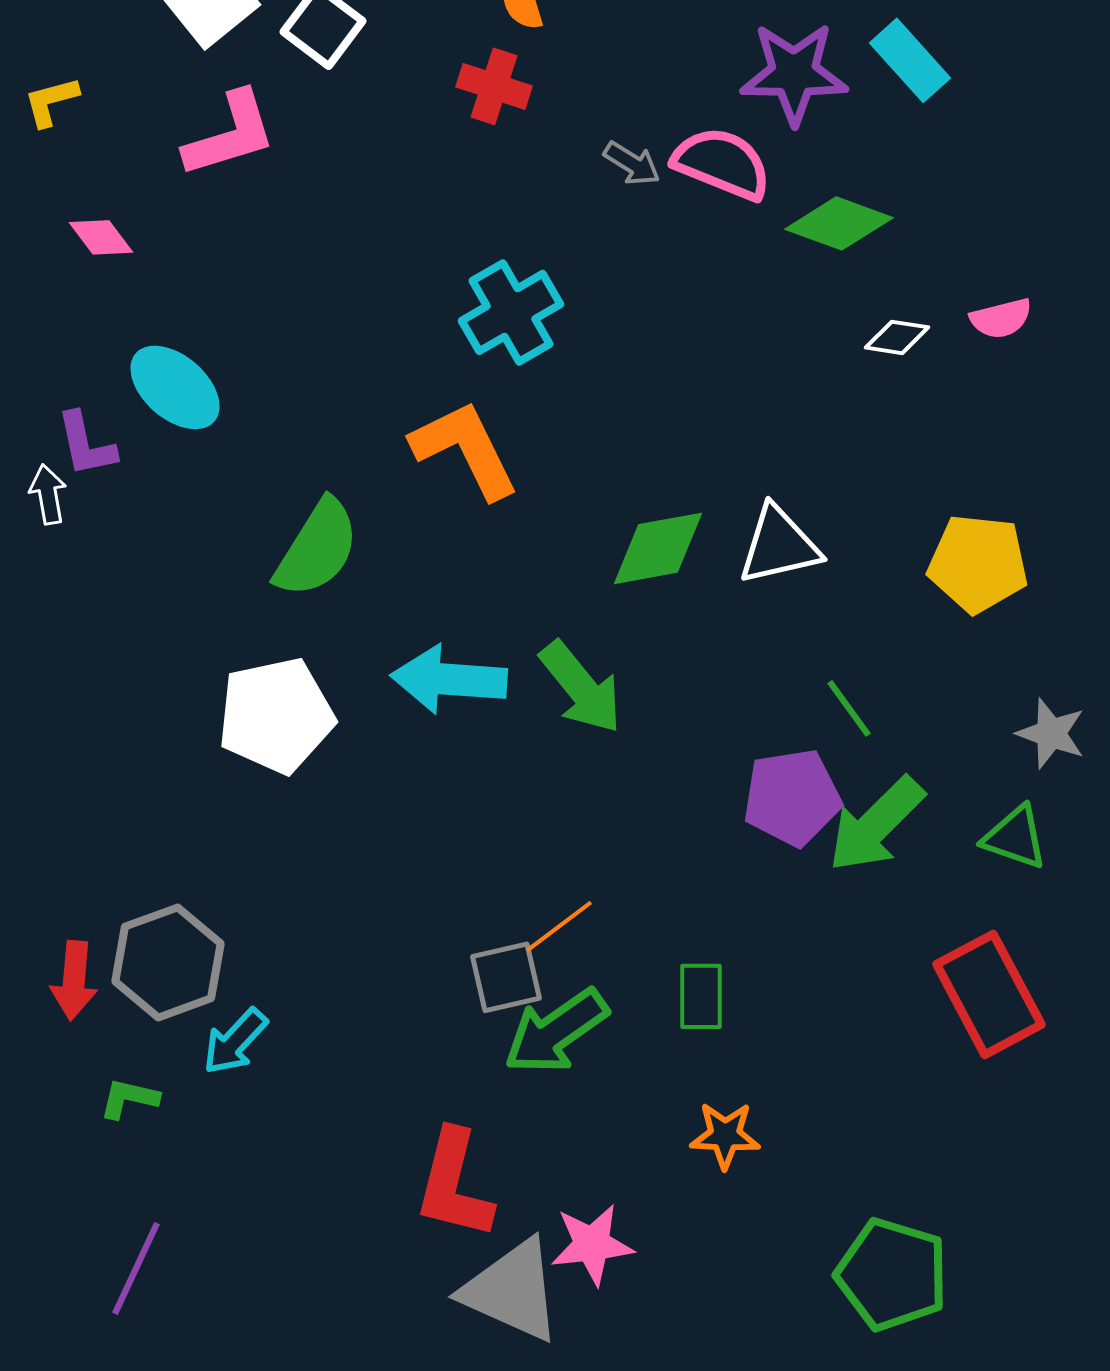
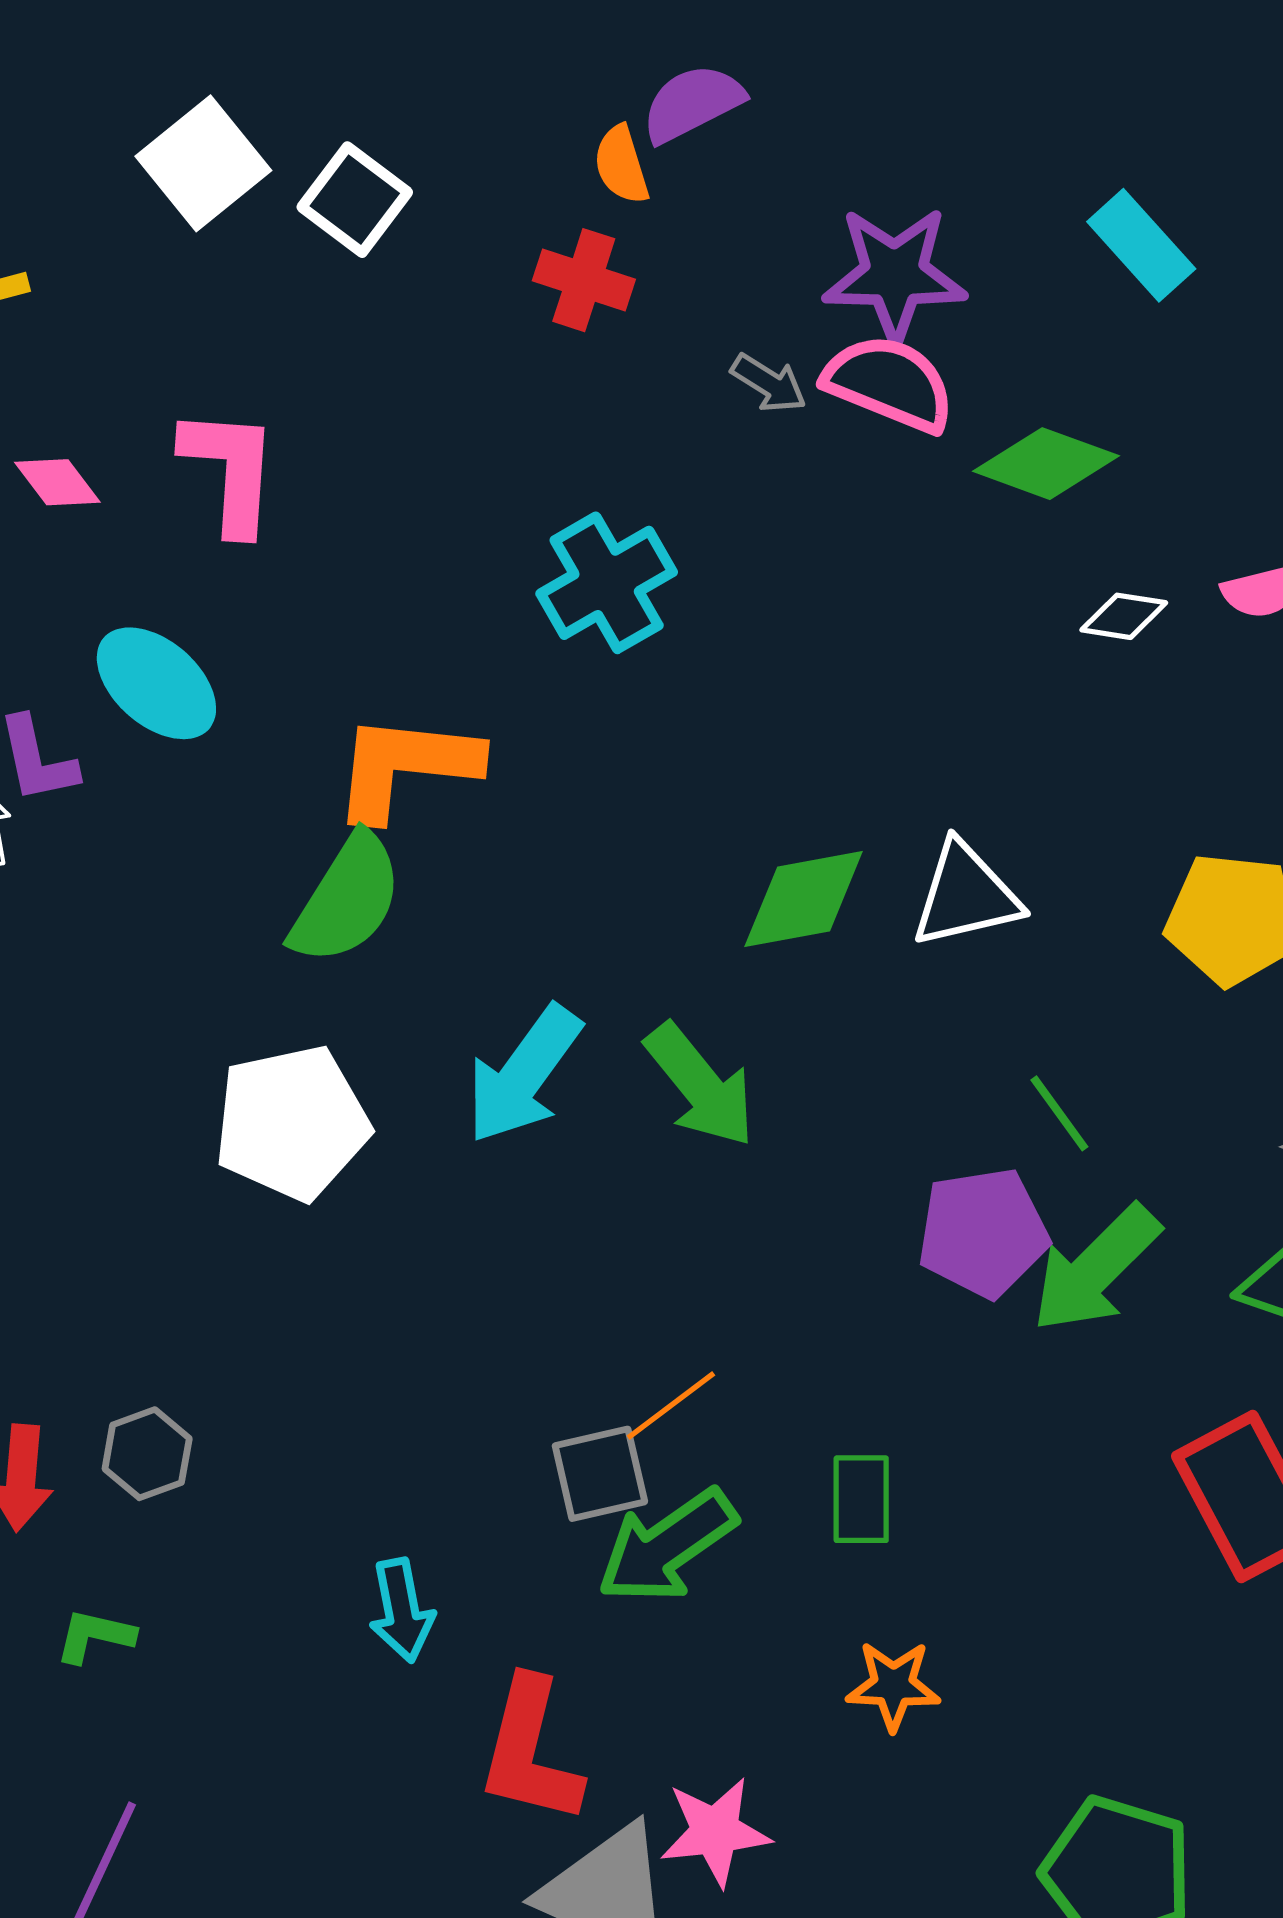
purple star: (794, 73) -> (895, 275), moved
pink L-shape: (230, 134) -> (230, 470), moved, turned -69
orange L-shape: (465, 449) -> (406, 766), moved, turned -58
cyan arrow: (449, 679) -> (524, 1075), turned -58
gray hexagon: (168, 962) -> (147, 1454), size x0.6
cyan arrow: (235, 1041) -> (402, 1610), moved, turned -54

